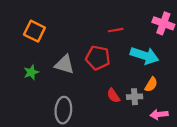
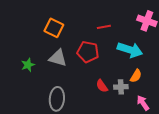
orange square: (34, 31) -> (54, 28), moved
pink arrow: (159, 115) -> (143, 103), turned 63

